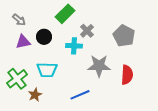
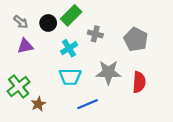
gray cross: (87, 31) -> (95, 34), turned -32
black circle: (44, 37) -> (48, 23), moved
cyan cross: (74, 46) -> (69, 48), moved, turned -35
cyan trapezoid: (47, 70) -> (70, 77), moved

